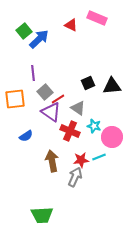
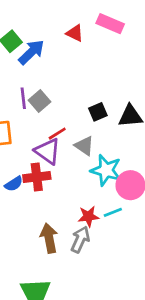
gray square: (45, 92) -> (40, 101), moved
cyan star: (94, 126) -> (106, 170), size x1.6
red cross: (70, 131) -> (37, 177), moved, turned -30
brown arrow: (52, 161) -> (49, 238), moved

